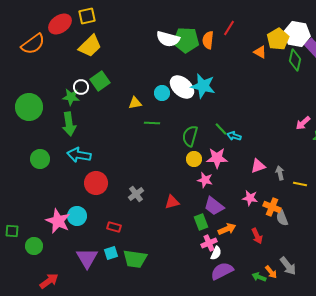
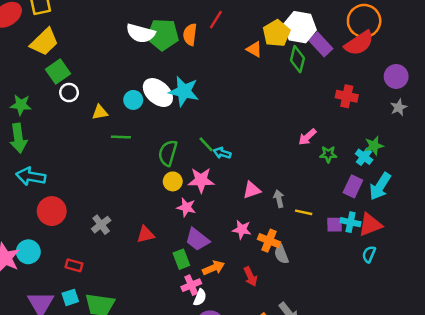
green square: (100, 81) -> (58, 72), moved
white circle: (81, 87) -> (69, 93), moved

